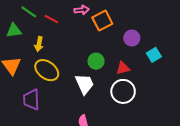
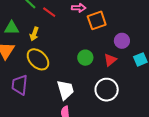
green triangle: (14, 31) -> (12, 28), moved
red triangle: (123, 68) -> (110, 60), moved, turned -32
white trapezoid: (85, 84) -> (65, 90), moved

